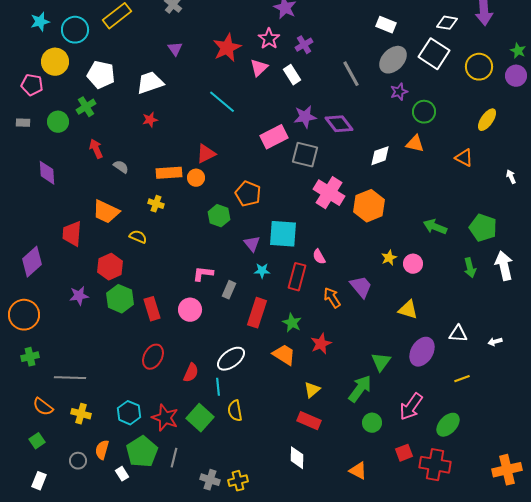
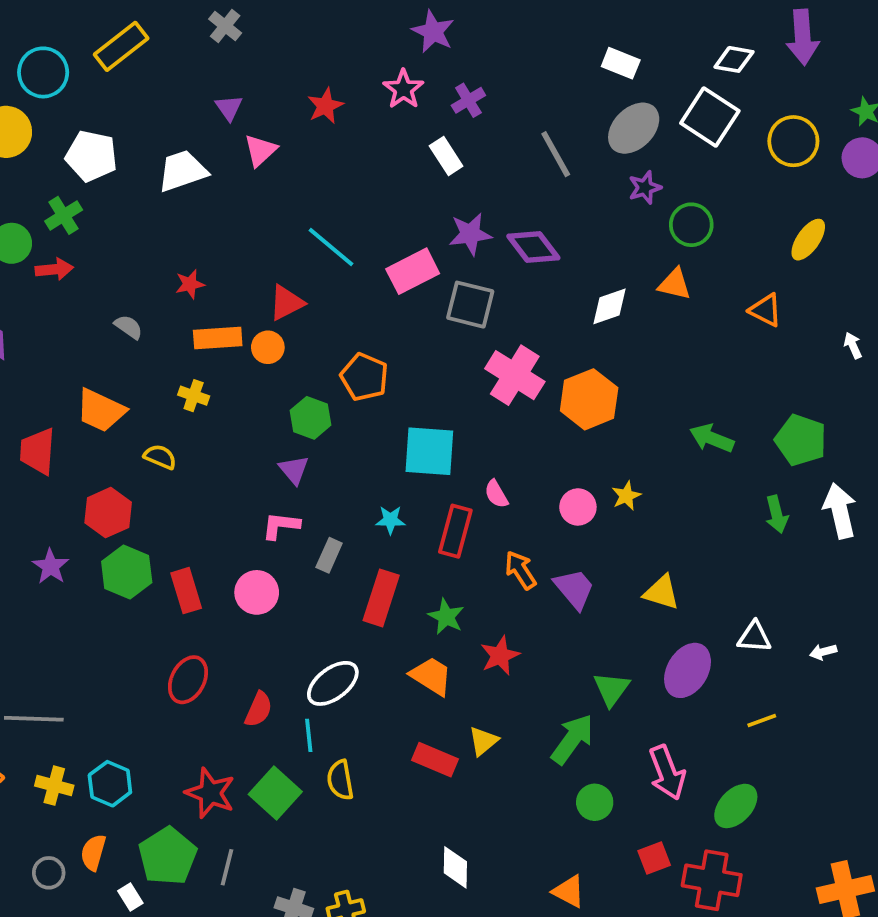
red star: (227, 48) -> (325, 106), size x0.7
pink triangle: (259, 68) -> (260, 150), moved
cyan line: (222, 102) -> (331, 247), moved
red star: (150, 120) -> (190, 284), moved
red arrow: (96, 149) -> (54, 269), moved, turned 108
purple triangle: (252, 244) -> (294, 470), moved
pink circle: (413, 264) -> (578, 507), moved
purple trapezoid: (361, 287) -> (574, 589), moved
purple star: (79, 296) -> (51, 566), turned -30
pink arrow: (411, 407) -> (667, 773), turned -56
cyan hexagon: (129, 413) -> (110, 784), moved
red rectangle: (309, 421) -> (435, 760), moved

